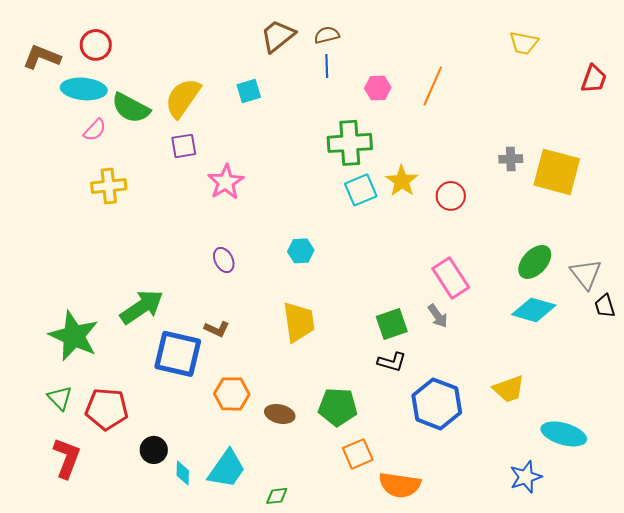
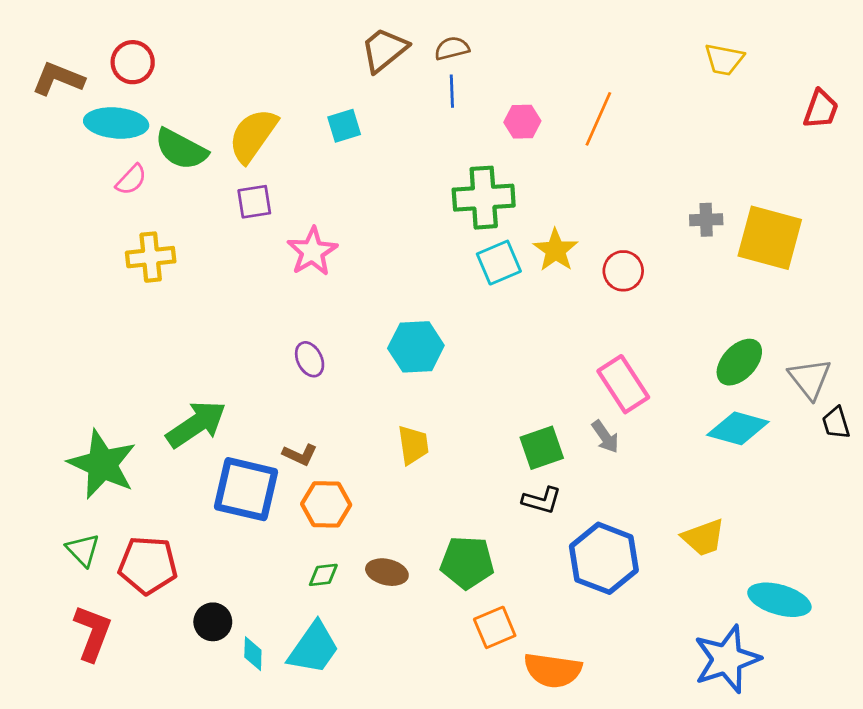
cyan hexagon: (301, 251) -> (416, 347), size x1.5
yellow trapezoid: (299, 322) -> (413, 445), size x0.7
orange hexagon: (232, 394) -> (326, 504), moved
blue star: (526, 477) -> (727, 659), size x1.5
green diamond: (277, 496) -> (323, 575), moved

